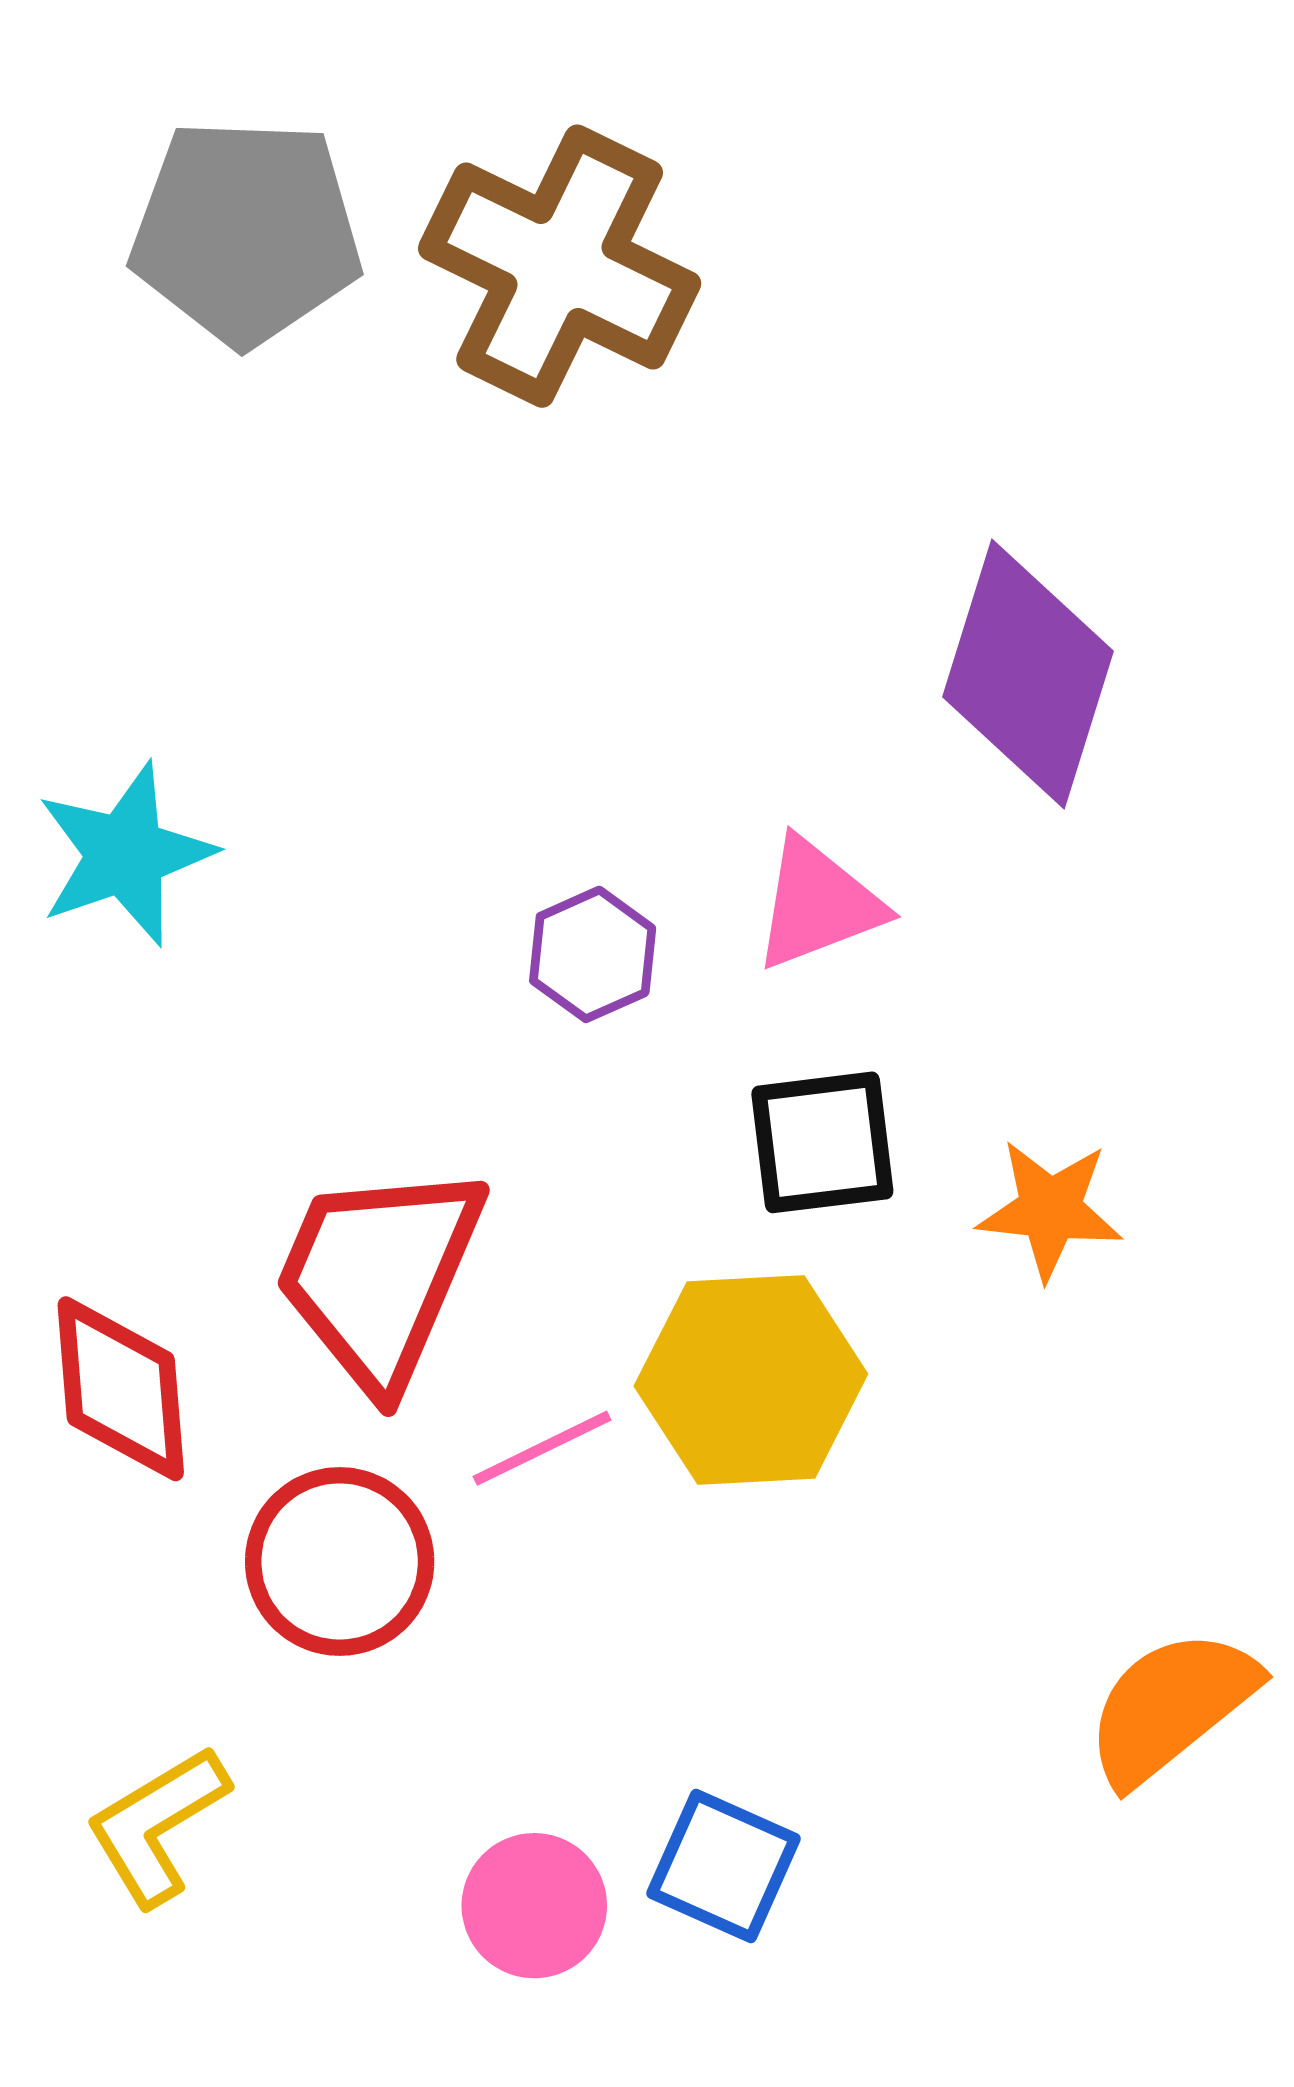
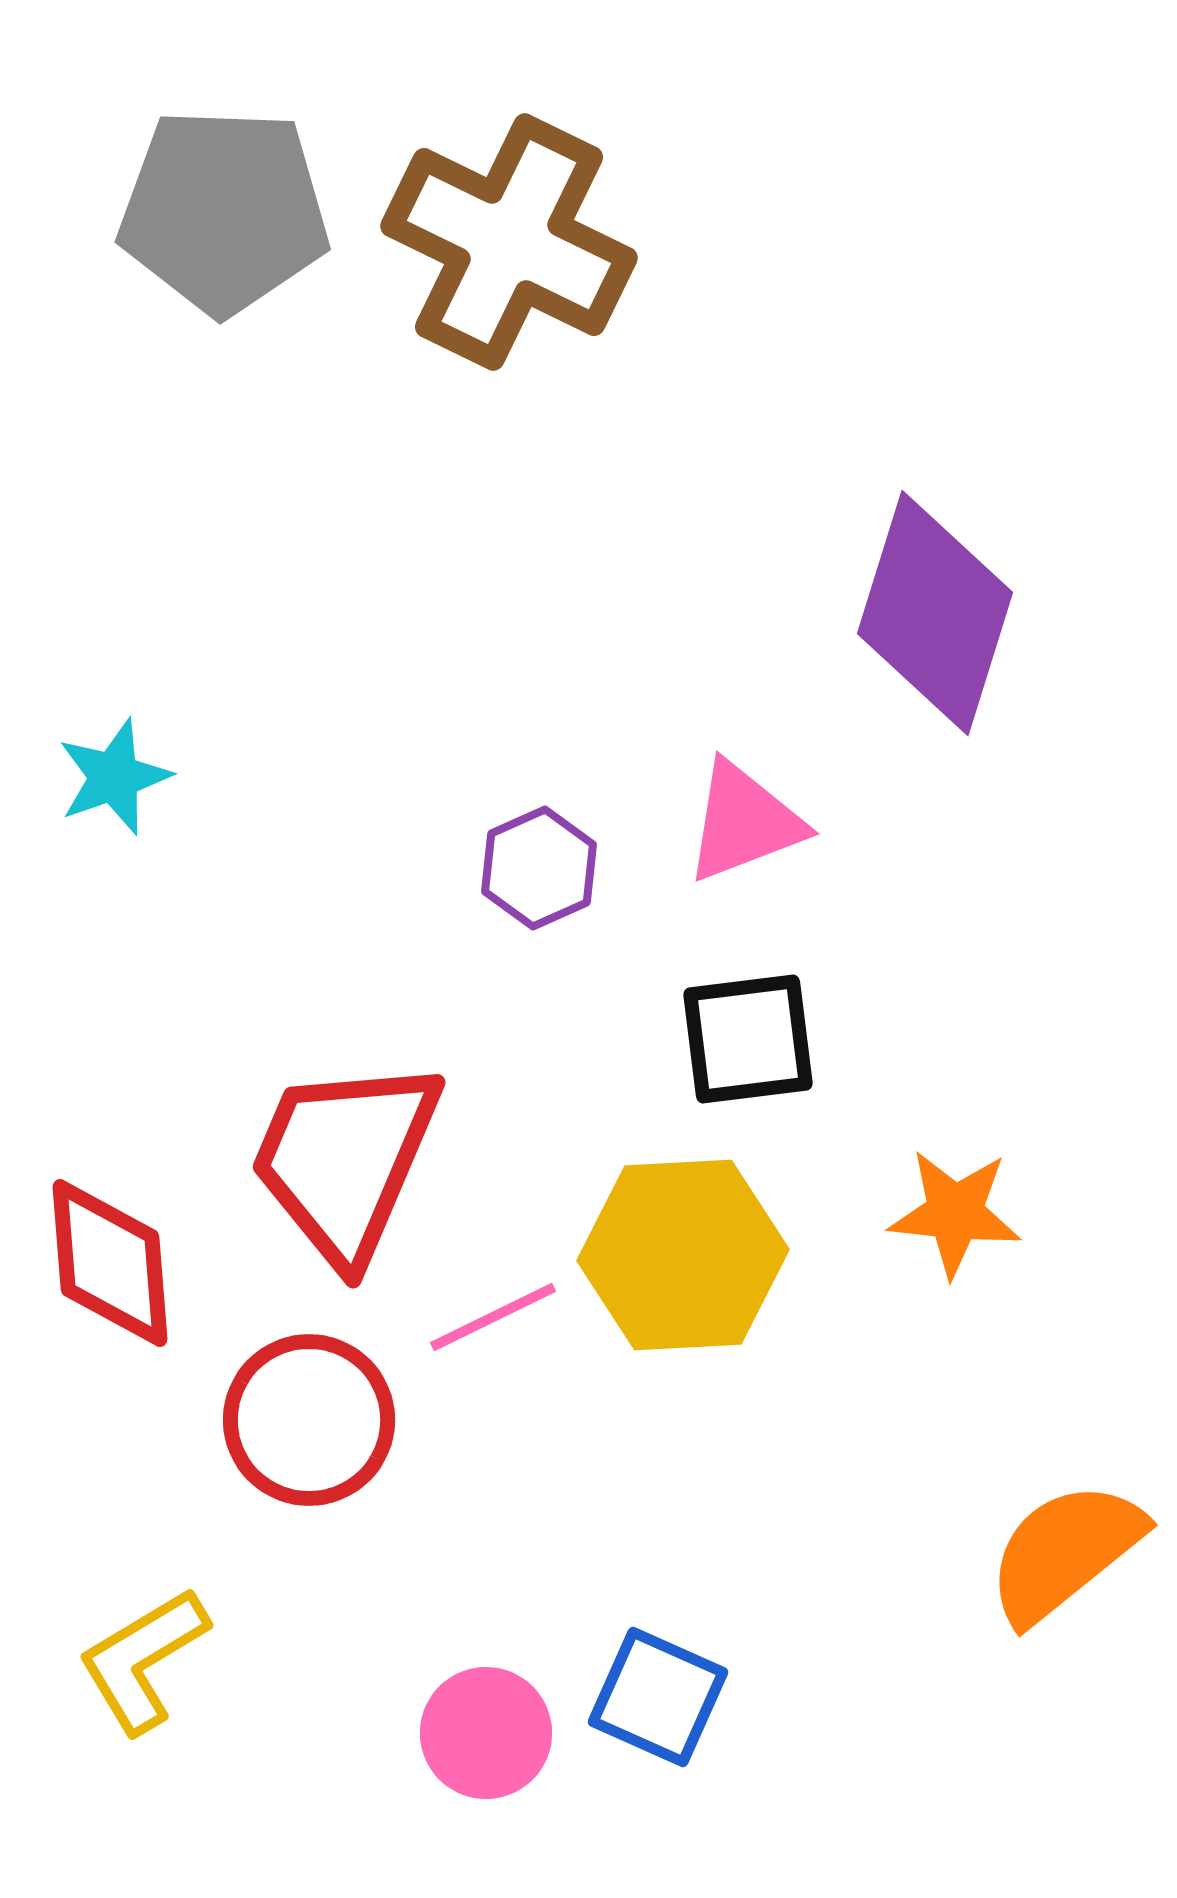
cyan star: (125, 854) -> (114, 777), size x0.7
orange star: (1050, 1210) -> (955, 1213), moved

